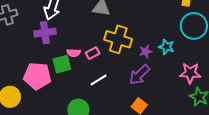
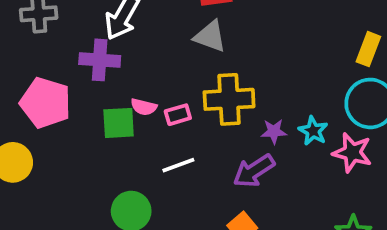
yellow cross: (118, 39) -> (229, 99), turned -32
pink star: (190, 73) -> (352, 153), moved
pink pentagon: (37, 76) -> (46, 103), moved

